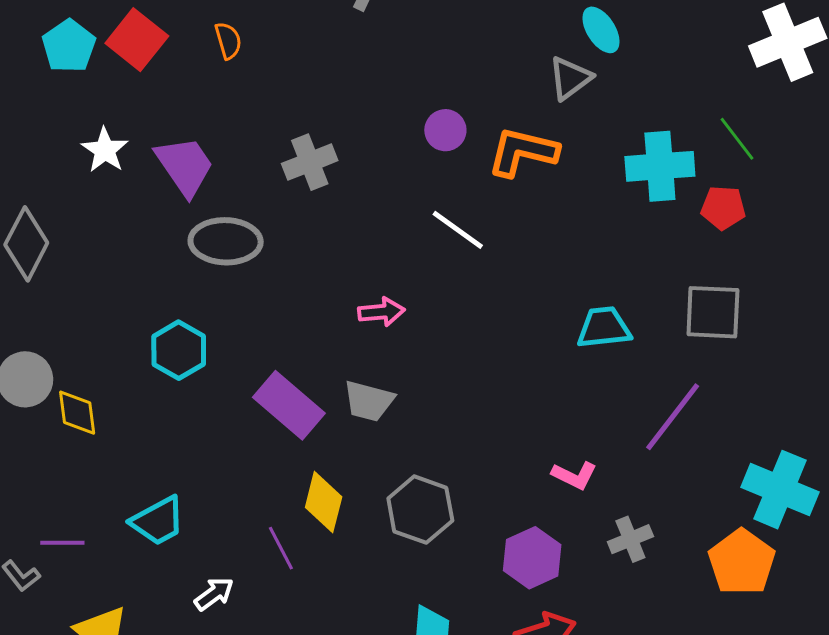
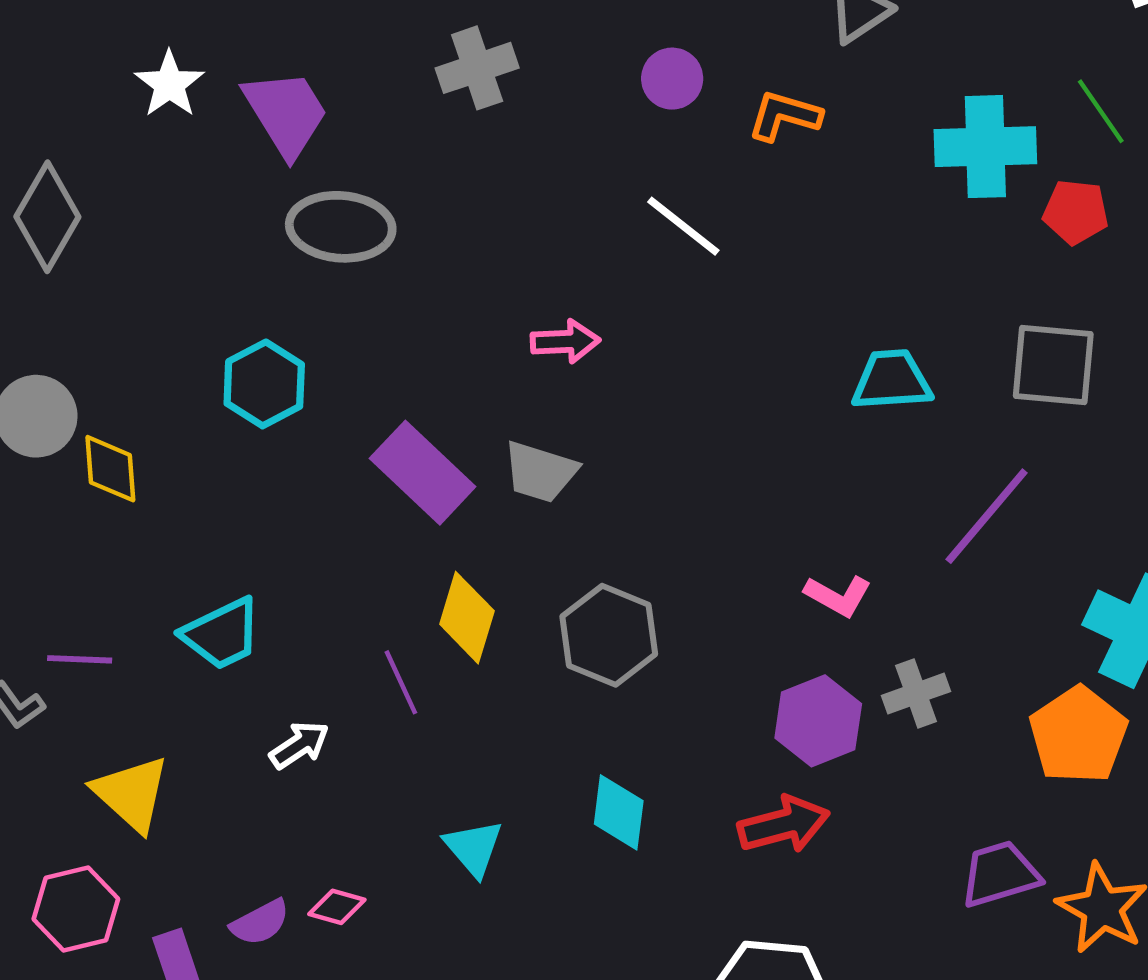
orange L-shape: (523, 152) -> (784, 116), size x0.7
gray cross: (310, 162) -> (477, 68), moved
purple hexagon: (532, 558) -> (818, 721), moved

